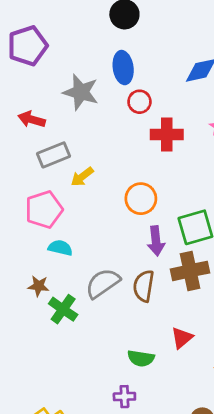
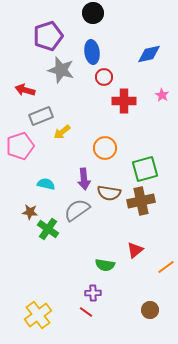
purple pentagon: (28, 46) -> (48, 36), moved
pink pentagon: (44, 210) -> (20, 146), moved
purple arrow: (156, 241) -> (84, 179), moved
brown semicircle: (144, 286) -> (109, 193), moved, turned -90

